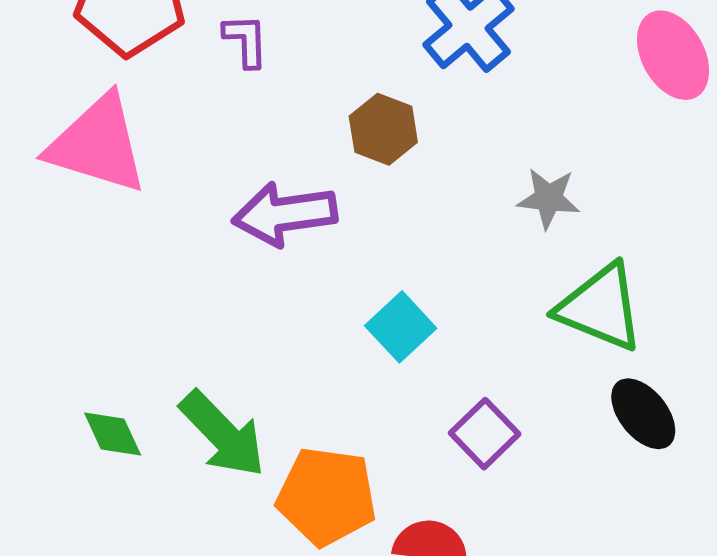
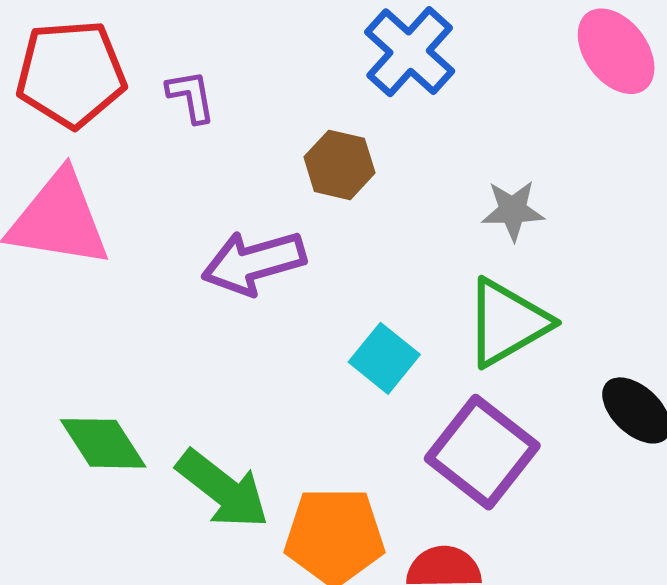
green triangle: (600, 307) -> (507, 323), moved, turned -44
green diamond: (113, 434) -> (103, 443), moved, size x1.4
purple square: (485, 434) -> (482, 452), size x1.6

